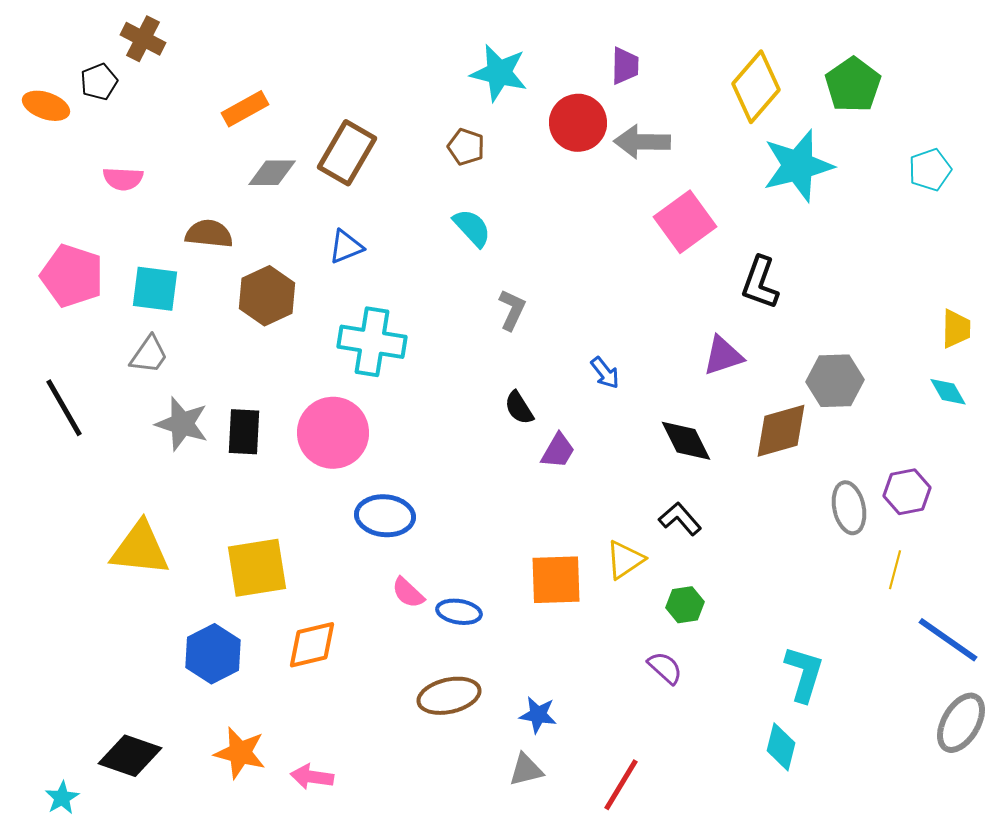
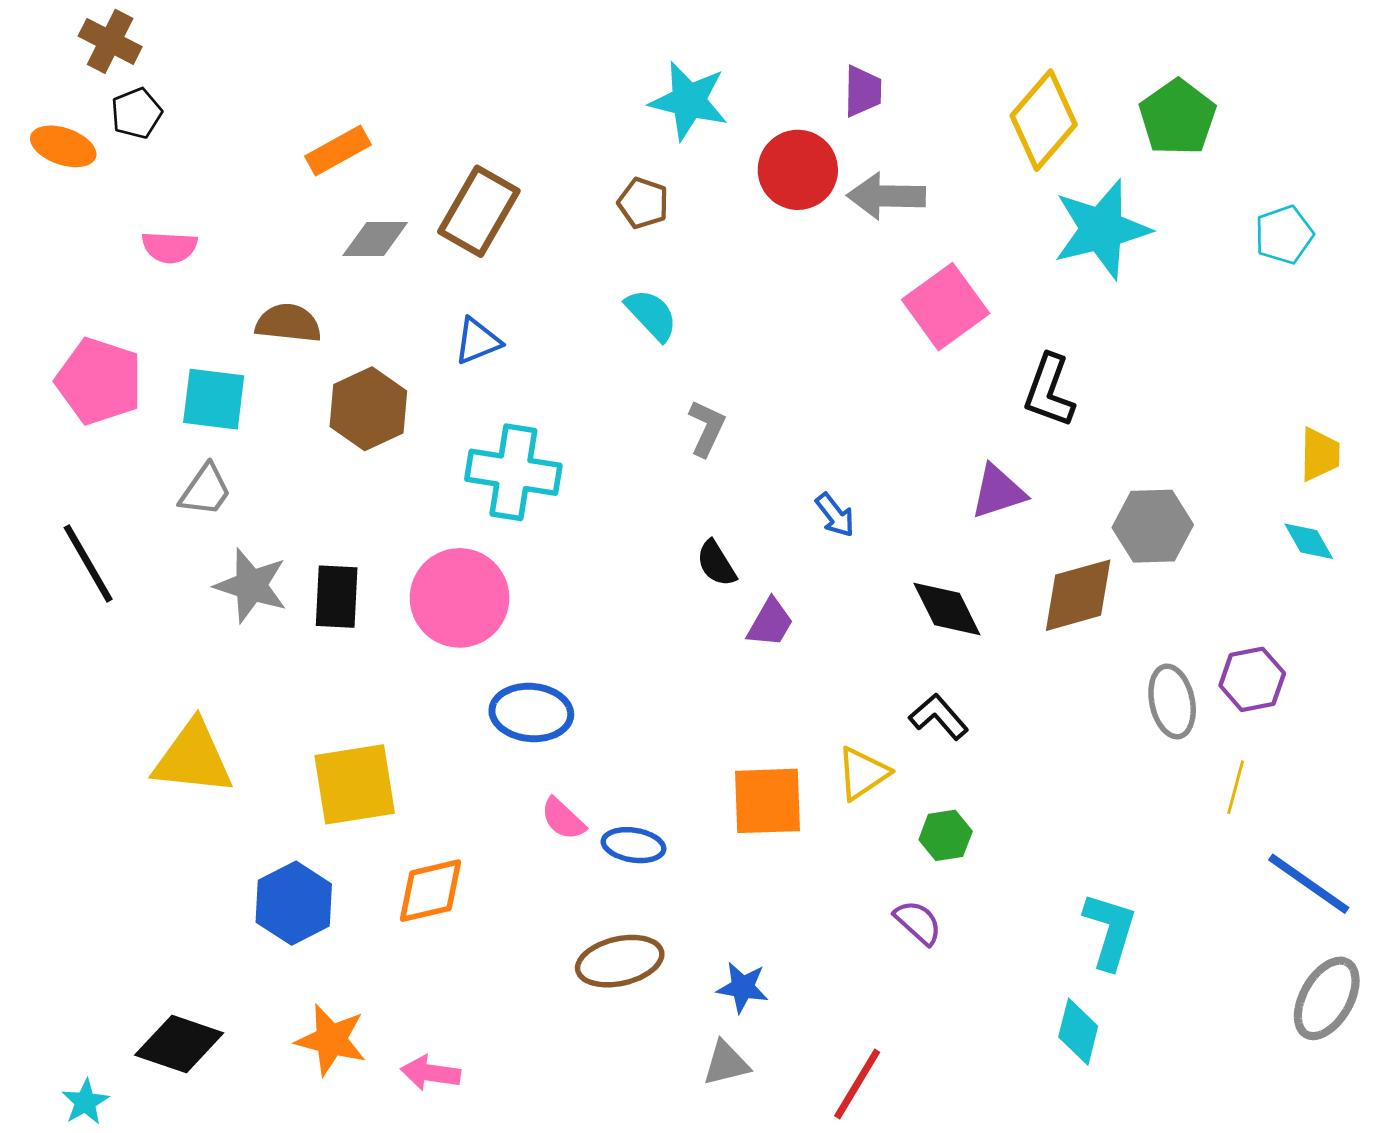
brown cross: (143, 39) -> (110, 41), moved

